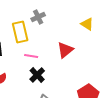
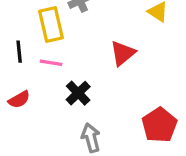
pink line: (31, 56) -> (51, 63), moved

